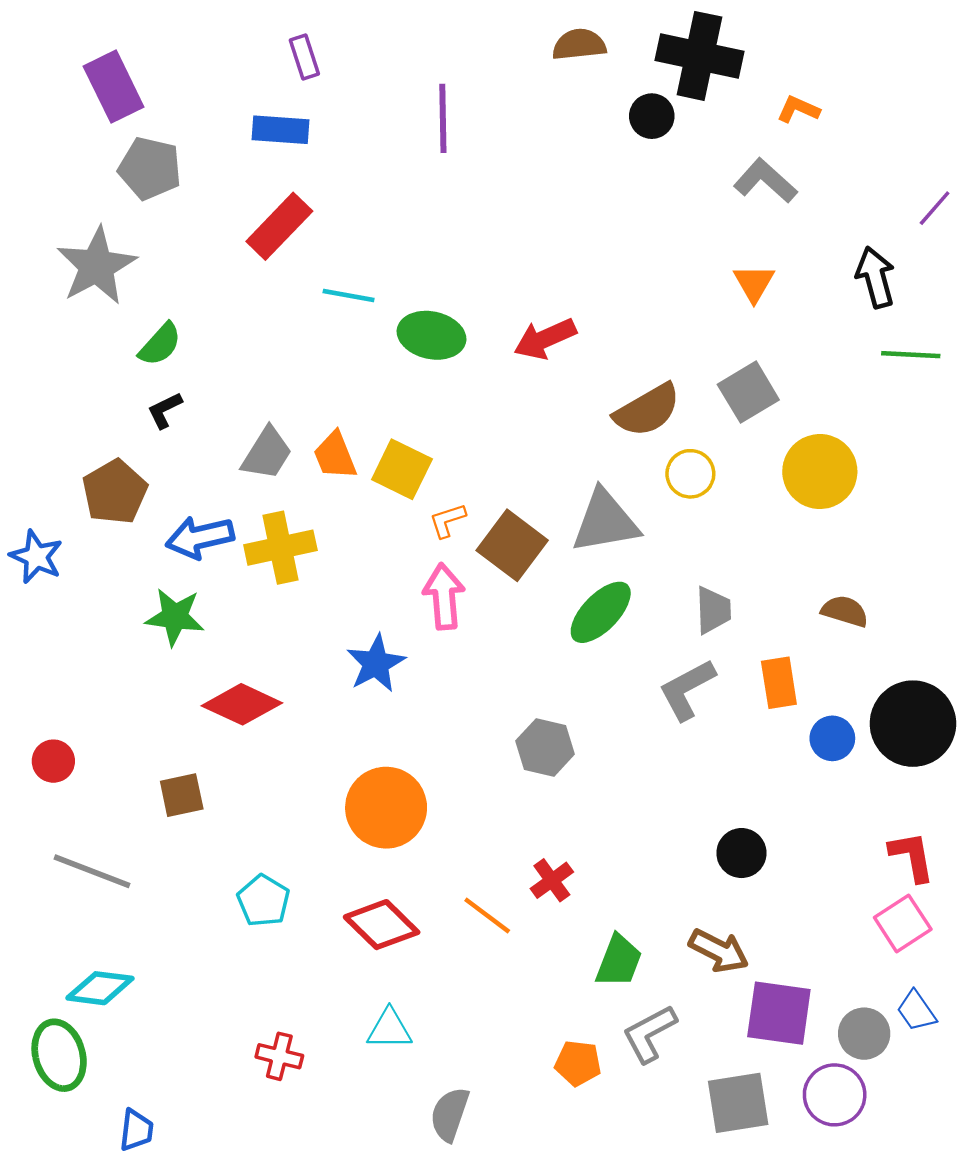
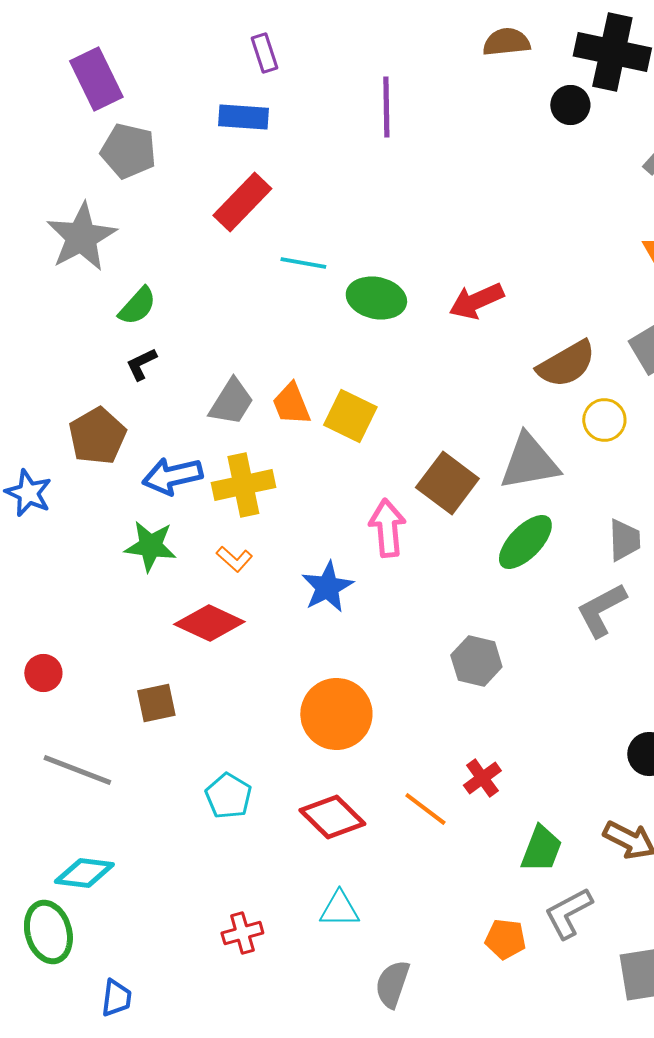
orange L-shape: (447, 520) -> (234, 559), moved, turned -120
red cross: (279, 1056) -> (242, 933), turned -30

